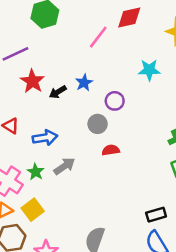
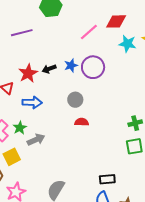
cyan star: (149, 70) -> (127, 44), moved
red star: (32, 81) -> (28, 73), moved
purple circle: (115, 101) -> (93, 67), moved, size x1.5
gray arrow: (64, 166) -> (36, 140), moved

